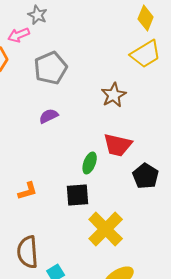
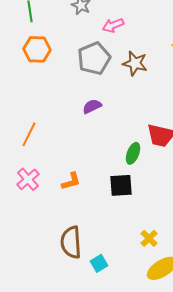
pink arrow: (19, 35) -> (113, 25), moved
brown star: (114, 95) -> (135, 63), moved, turned -30
yellow cross: (106, 229) -> (149, 238), moved, size x0.5

